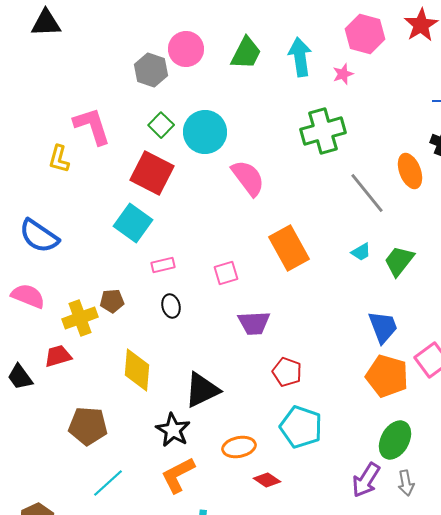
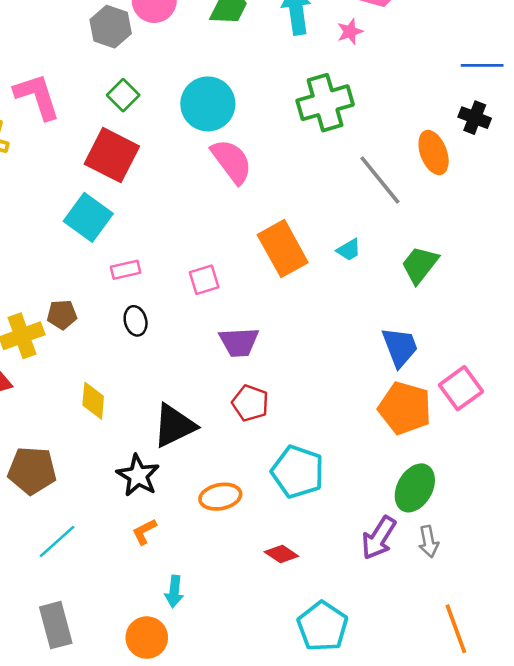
cyan circle: (205, 132) -> (208, 104), moved
cyan trapezoid: (361, 252) -> (349, 250), moved
yellow diamond: (137, 370) -> (93, 401), size x0.7
red pentagon: (287, 372) -> (250, 403), moved
orange L-shape: (178, 475) -> (144, 532), size x0.6
red diamond: (267, 480) -> (281, 554), moved

